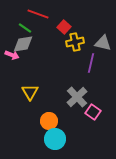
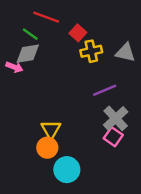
purple line: (91, 63) -> (105, 90), moved, turned 54
yellow triangle: (30, 92) -> (51, 129), moved
gray cross: (77, 97) -> (116, 118), moved
orange circle: (49, 121) -> (47, 148), moved

